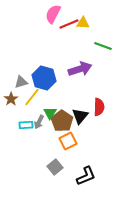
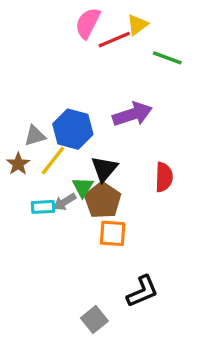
yellow triangle: (83, 23) -> (137, 25), moved, turned -40
green line: (103, 46) -> (167, 58), moved
black triangle: (80, 116) -> (104, 169), moved
gray arrow: (39, 122) -> (65, 202), turned 32
orange square: (68, 141) -> (113, 233), turned 30
gray square: (55, 167) -> (94, 320), moved

